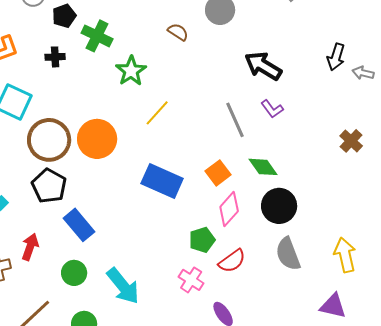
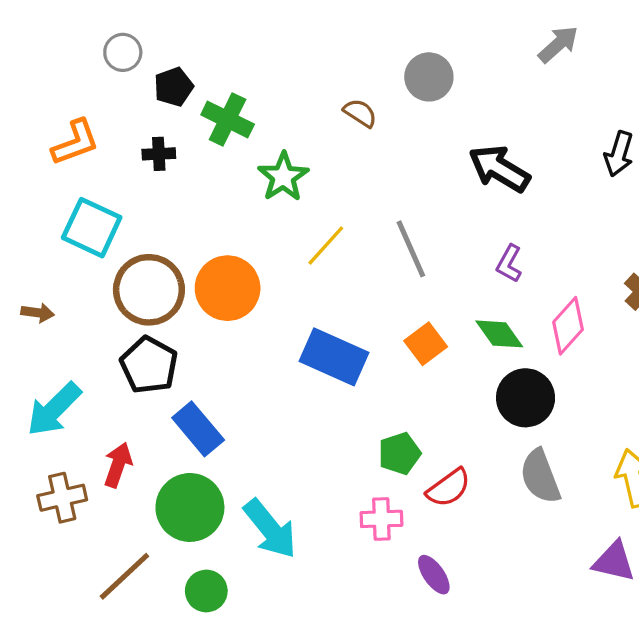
purple L-shape: (272, 109) -> (509, 264), moved, turned 65
gray line: (235, 120) -> (411, 249), moved
pink diamond: (229, 209) -> (568, 326), moved
green circle: (74, 273) -> (190, 507), size x1.6
pink cross: (191, 280) -> (381, 519), turned -35

